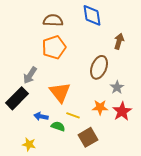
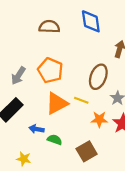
orange pentagon: (54, 47) -> (50, 70), moved, turned -30
gray arrow: (30, 75) -> (18, 76), moved
orange triangle: (60, 92) -> (57, 103), turned 40
yellow line: (73, 115) -> (81, 100), moved

